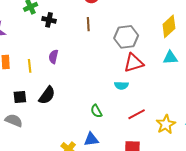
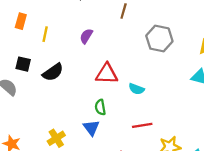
purple semicircle: (53, 57) -> (86, 36), moved
red triangle: (134, 63) -> (107, 74), moved
blue triangle: (91, 139) -> (91, 128), moved, turned 42

